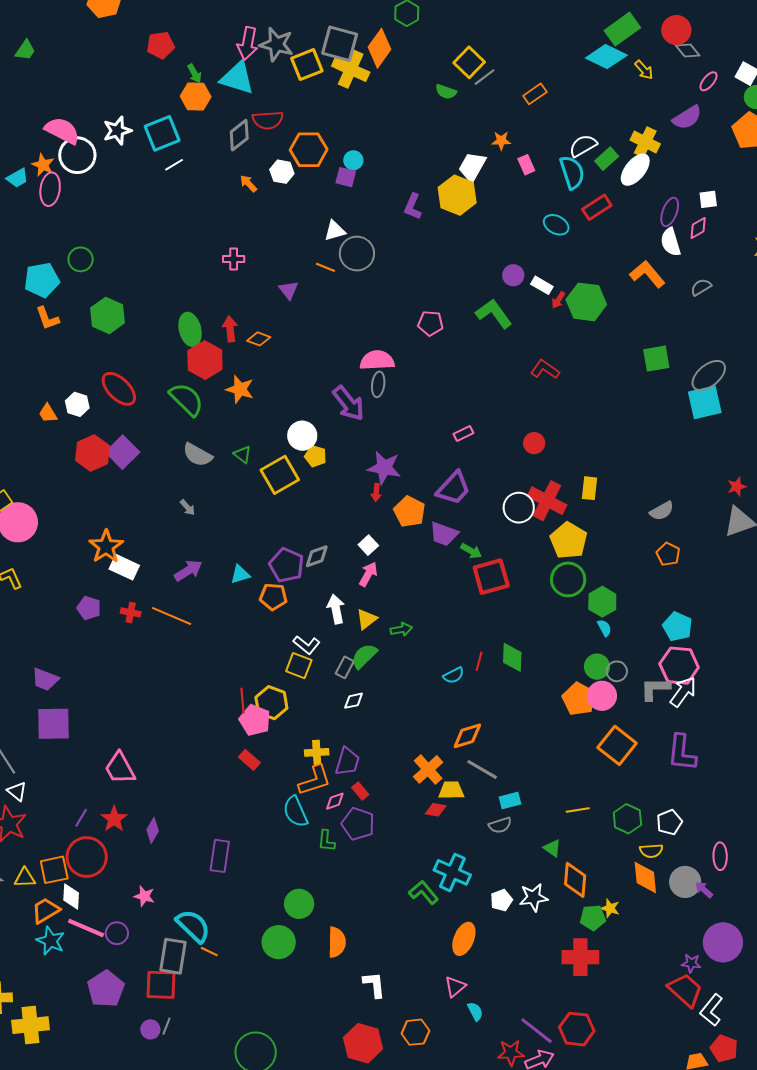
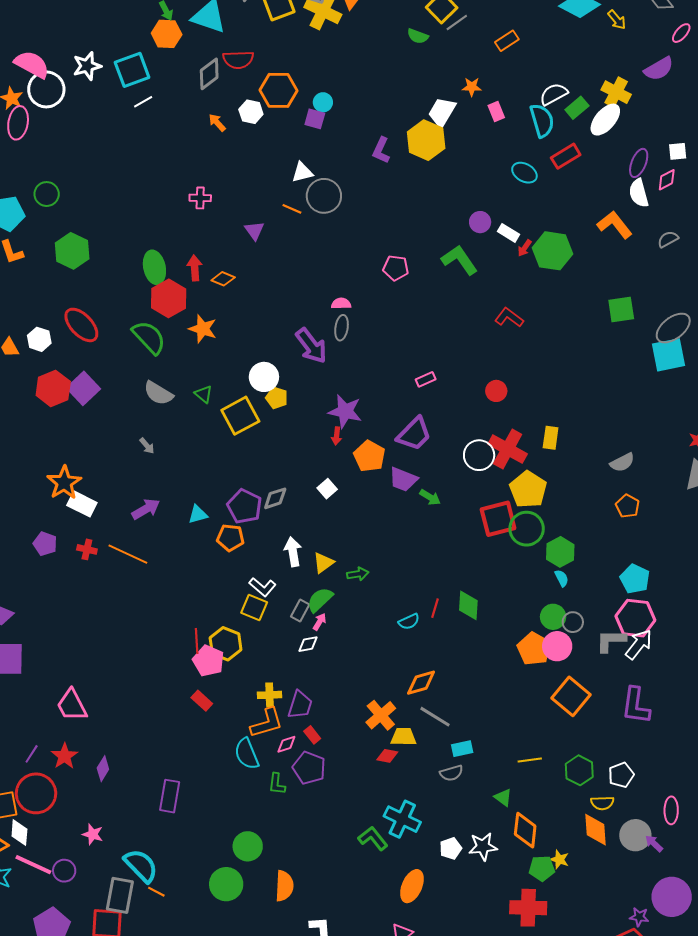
pink semicircle: (377, 360) -> (341, 304), size x0.6
pink arrow: (368, 574) -> (320, 622), moved, size x0.7
red square: (491, 577) -> (498, 519), moved

